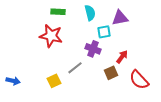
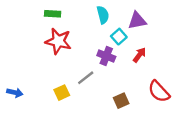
green rectangle: (58, 12) -> (53, 14), moved
cyan square: (104, 32) -> (119, 37), turned -32
red arrow: (122, 57) -> (139, 55), moved
brown square: (111, 73) -> (121, 101), moved

